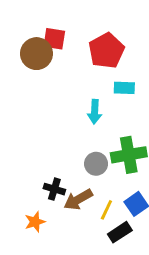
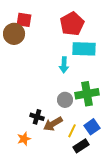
red square: (54, 39) -> (24, 20), moved
brown circle: (36, 54) -> (14, 34), moved
cyan rectangle: (124, 88) -> (84, 49), size x1.6

